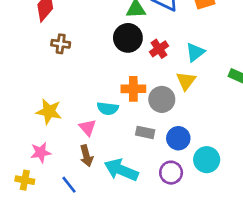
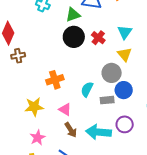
brown cross: (61, 44) -> (18, 56), moved
orange cross: (133, 89) -> (55, 80), moved
cyan semicircle: (108, 108) -> (87, 89), moved, turned 126
blue circle: (178, 138) -> (124, 90), moved
purple circle: (171, 173) -> (125, 124), moved

